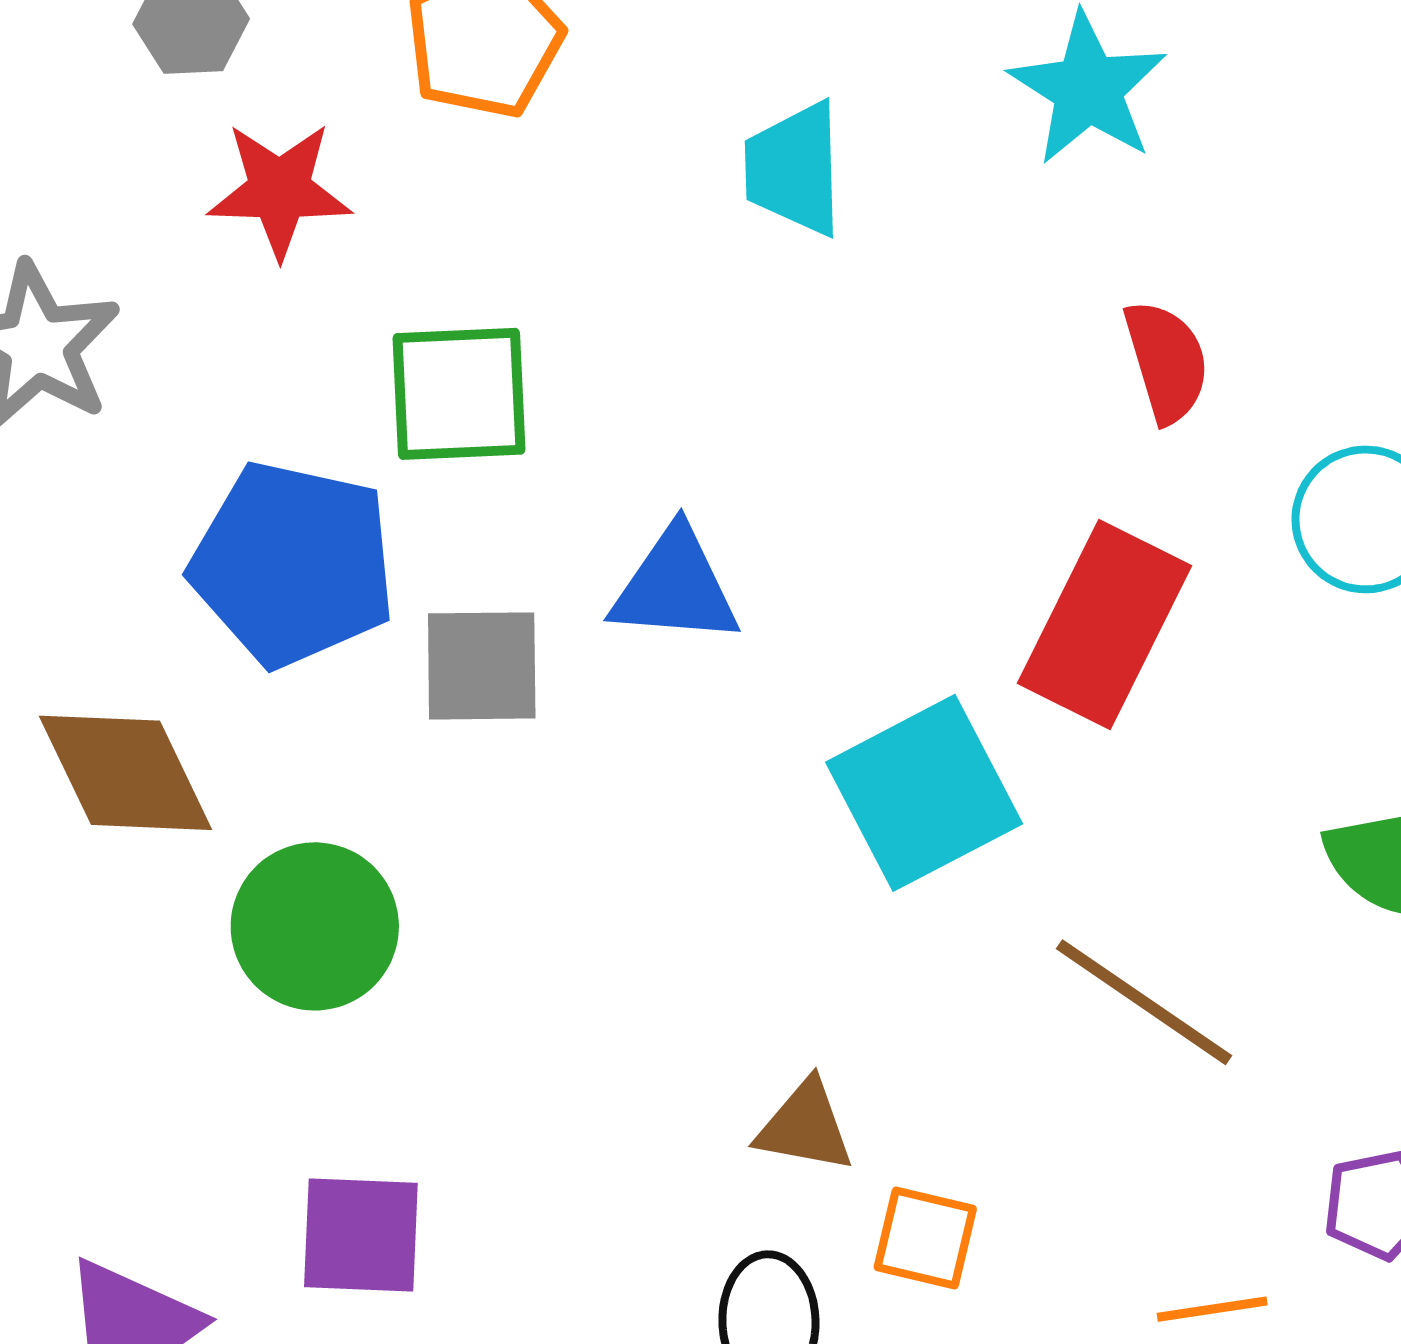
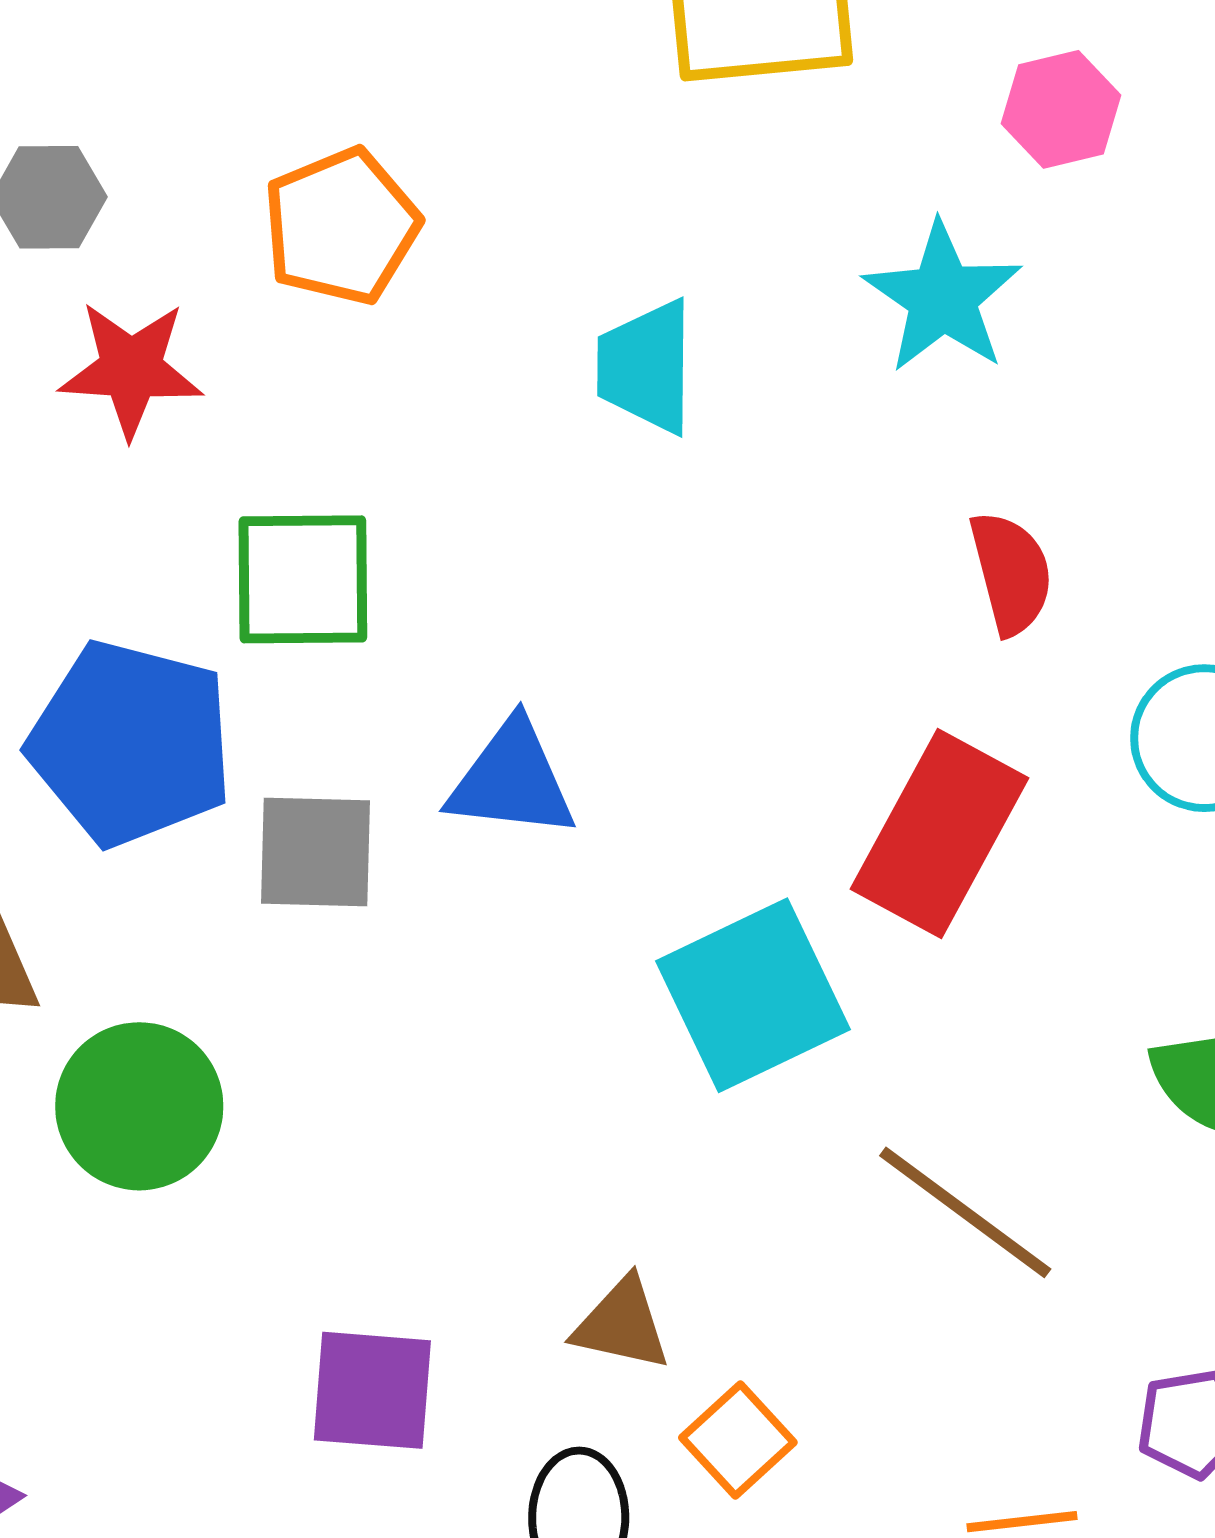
purple square: (361, 1235) -> (372, 1390), moved
orange square: (925, 1238) -> (738, 1440), turned 32

